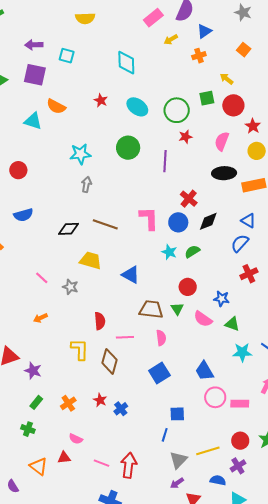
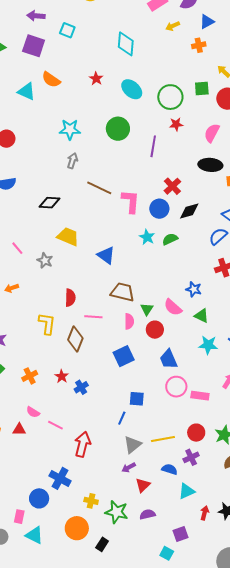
brown line: (105, 224) -> (99, 188), moved
red circle: (188, 287) -> (155, 330), moved
green triangle: (177, 309) -> (147, 309), moved
pink line: (101, 463) -> (55, 425), moved

